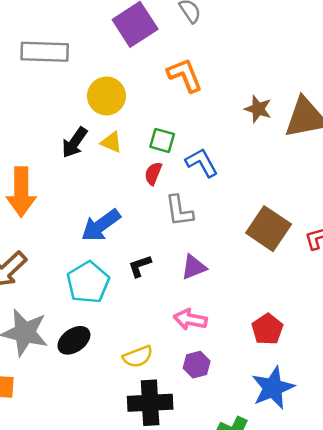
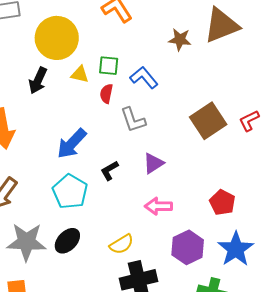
yellow circle: (106, 96) -> (57, 38), size x1.4
brown star: (258, 109) -> (180, 40), moved
yellow triangle: (111, 142) -> (80, 74), moved
brown square: (269, 229) -> (208, 121), turned 33
purple hexagon: (197, 365) -> (188, 247), moved, size x1.5

